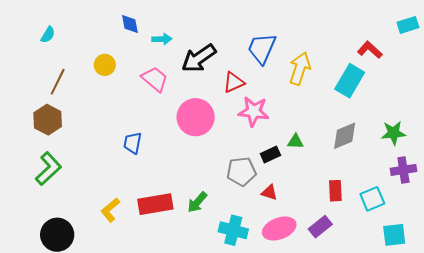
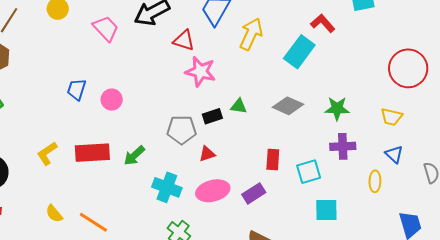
red triangle: (234, 82) -> (184, 40), turned 35
pink circle: (196, 117) -> (112, 100), moved, size x0.6
gray diamond: (345, 136) -> (288, 106), turned 40
red triangle: (269, 192) -> (207, 154), turned -42

